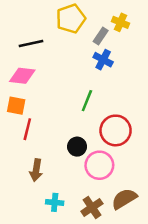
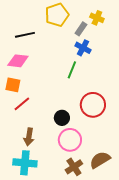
green line: (87, 101) -> (72, 70), moved
red line: (27, 129) -> (22, 104), turned 36
pink circle: (99, 165) -> (70, 140), moved
cyan cross: (55, 202) -> (25, 163), moved, size x1.6

